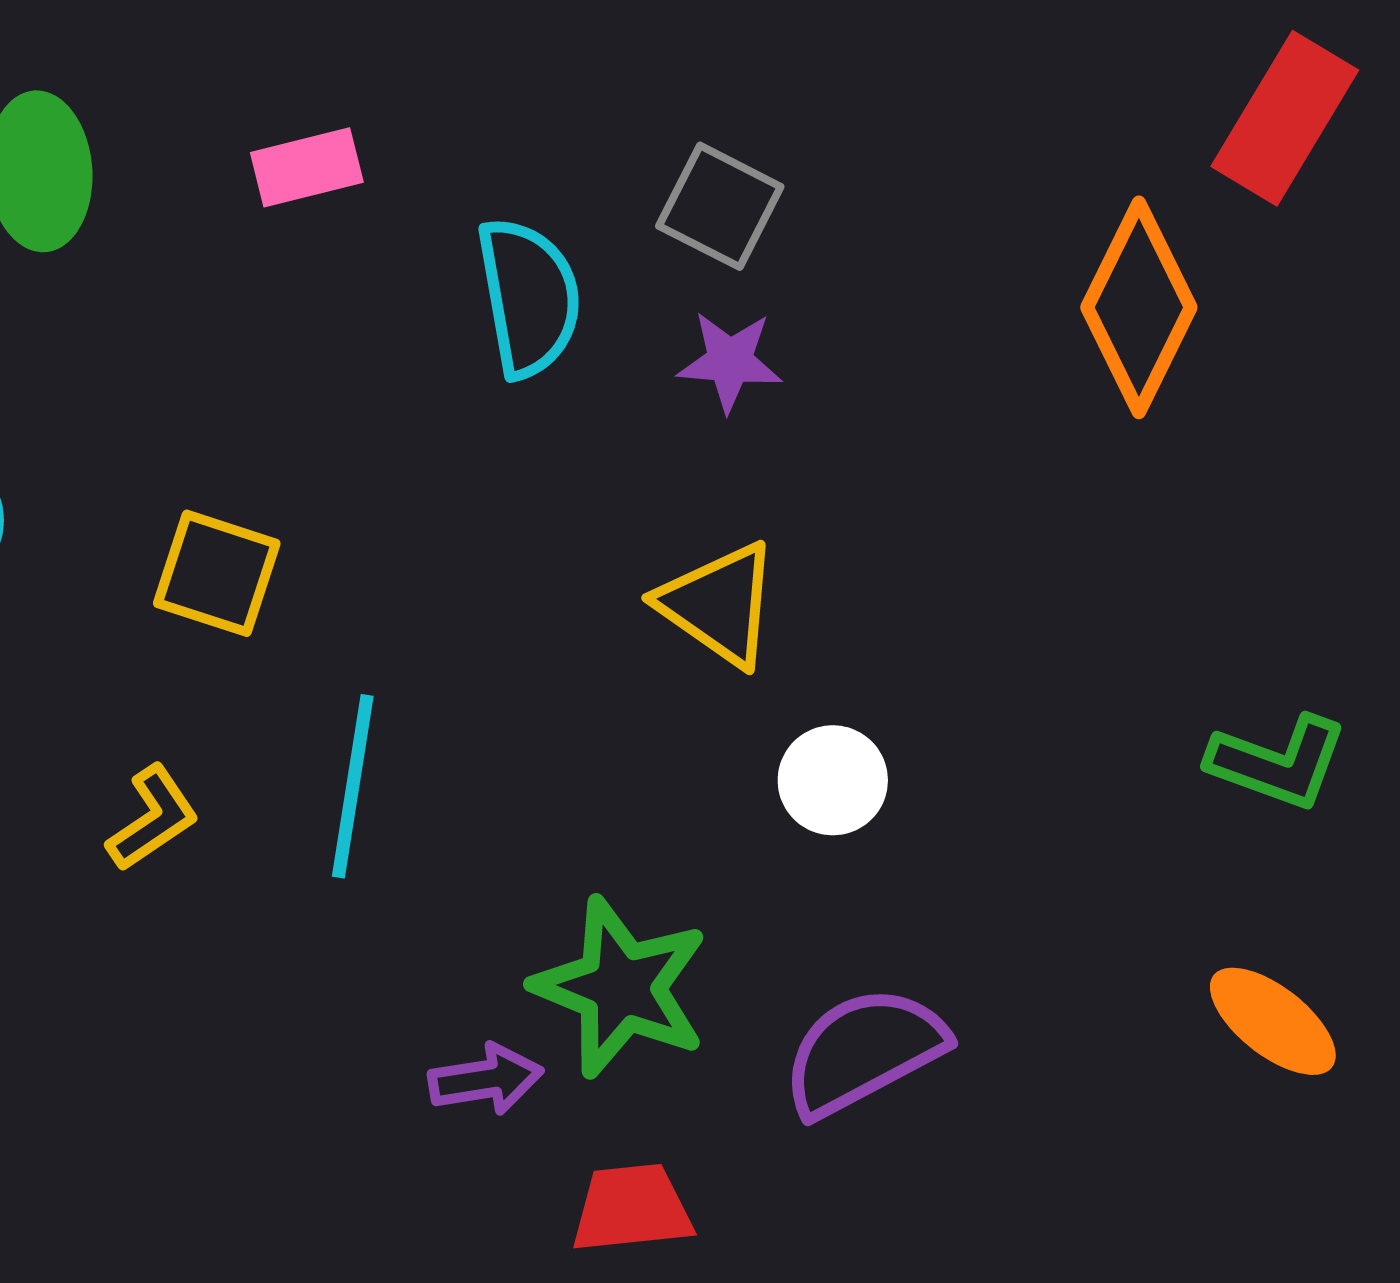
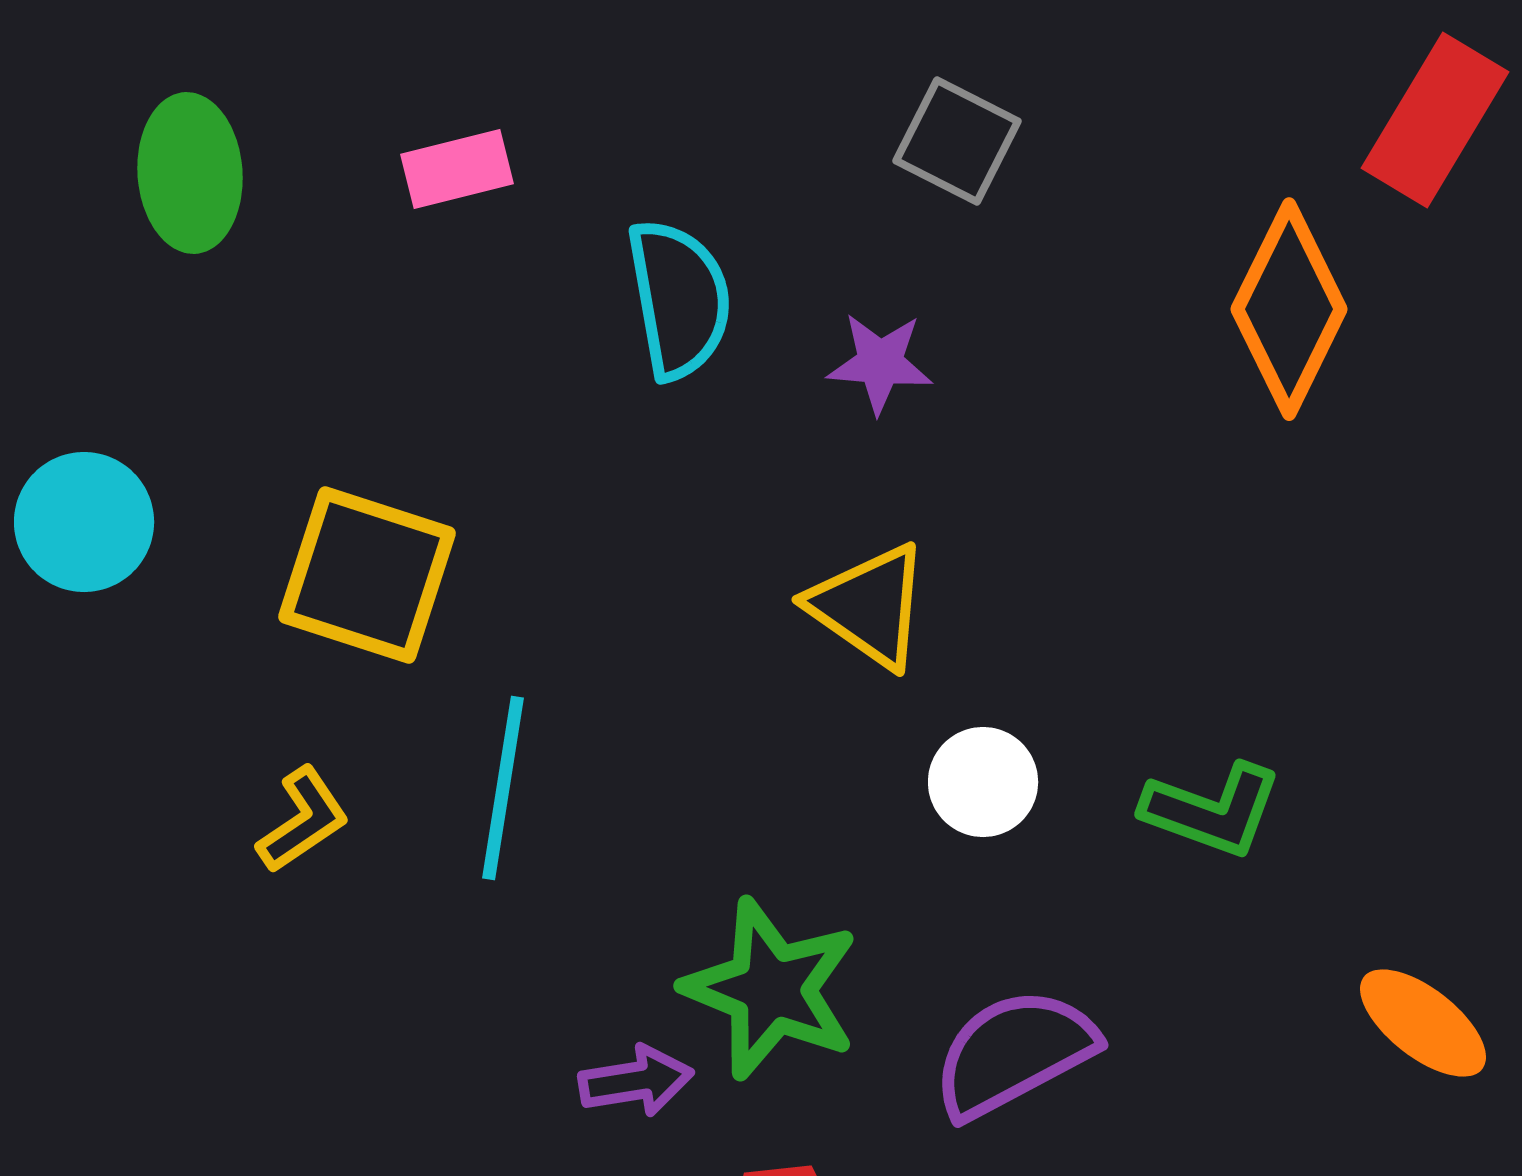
gray square: (720, 206) -> (957, 141), moved
yellow square: (217, 573) -> (367, 575), size x1.4
green L-shape: (1278, 762) -> (1212, 810), moved

